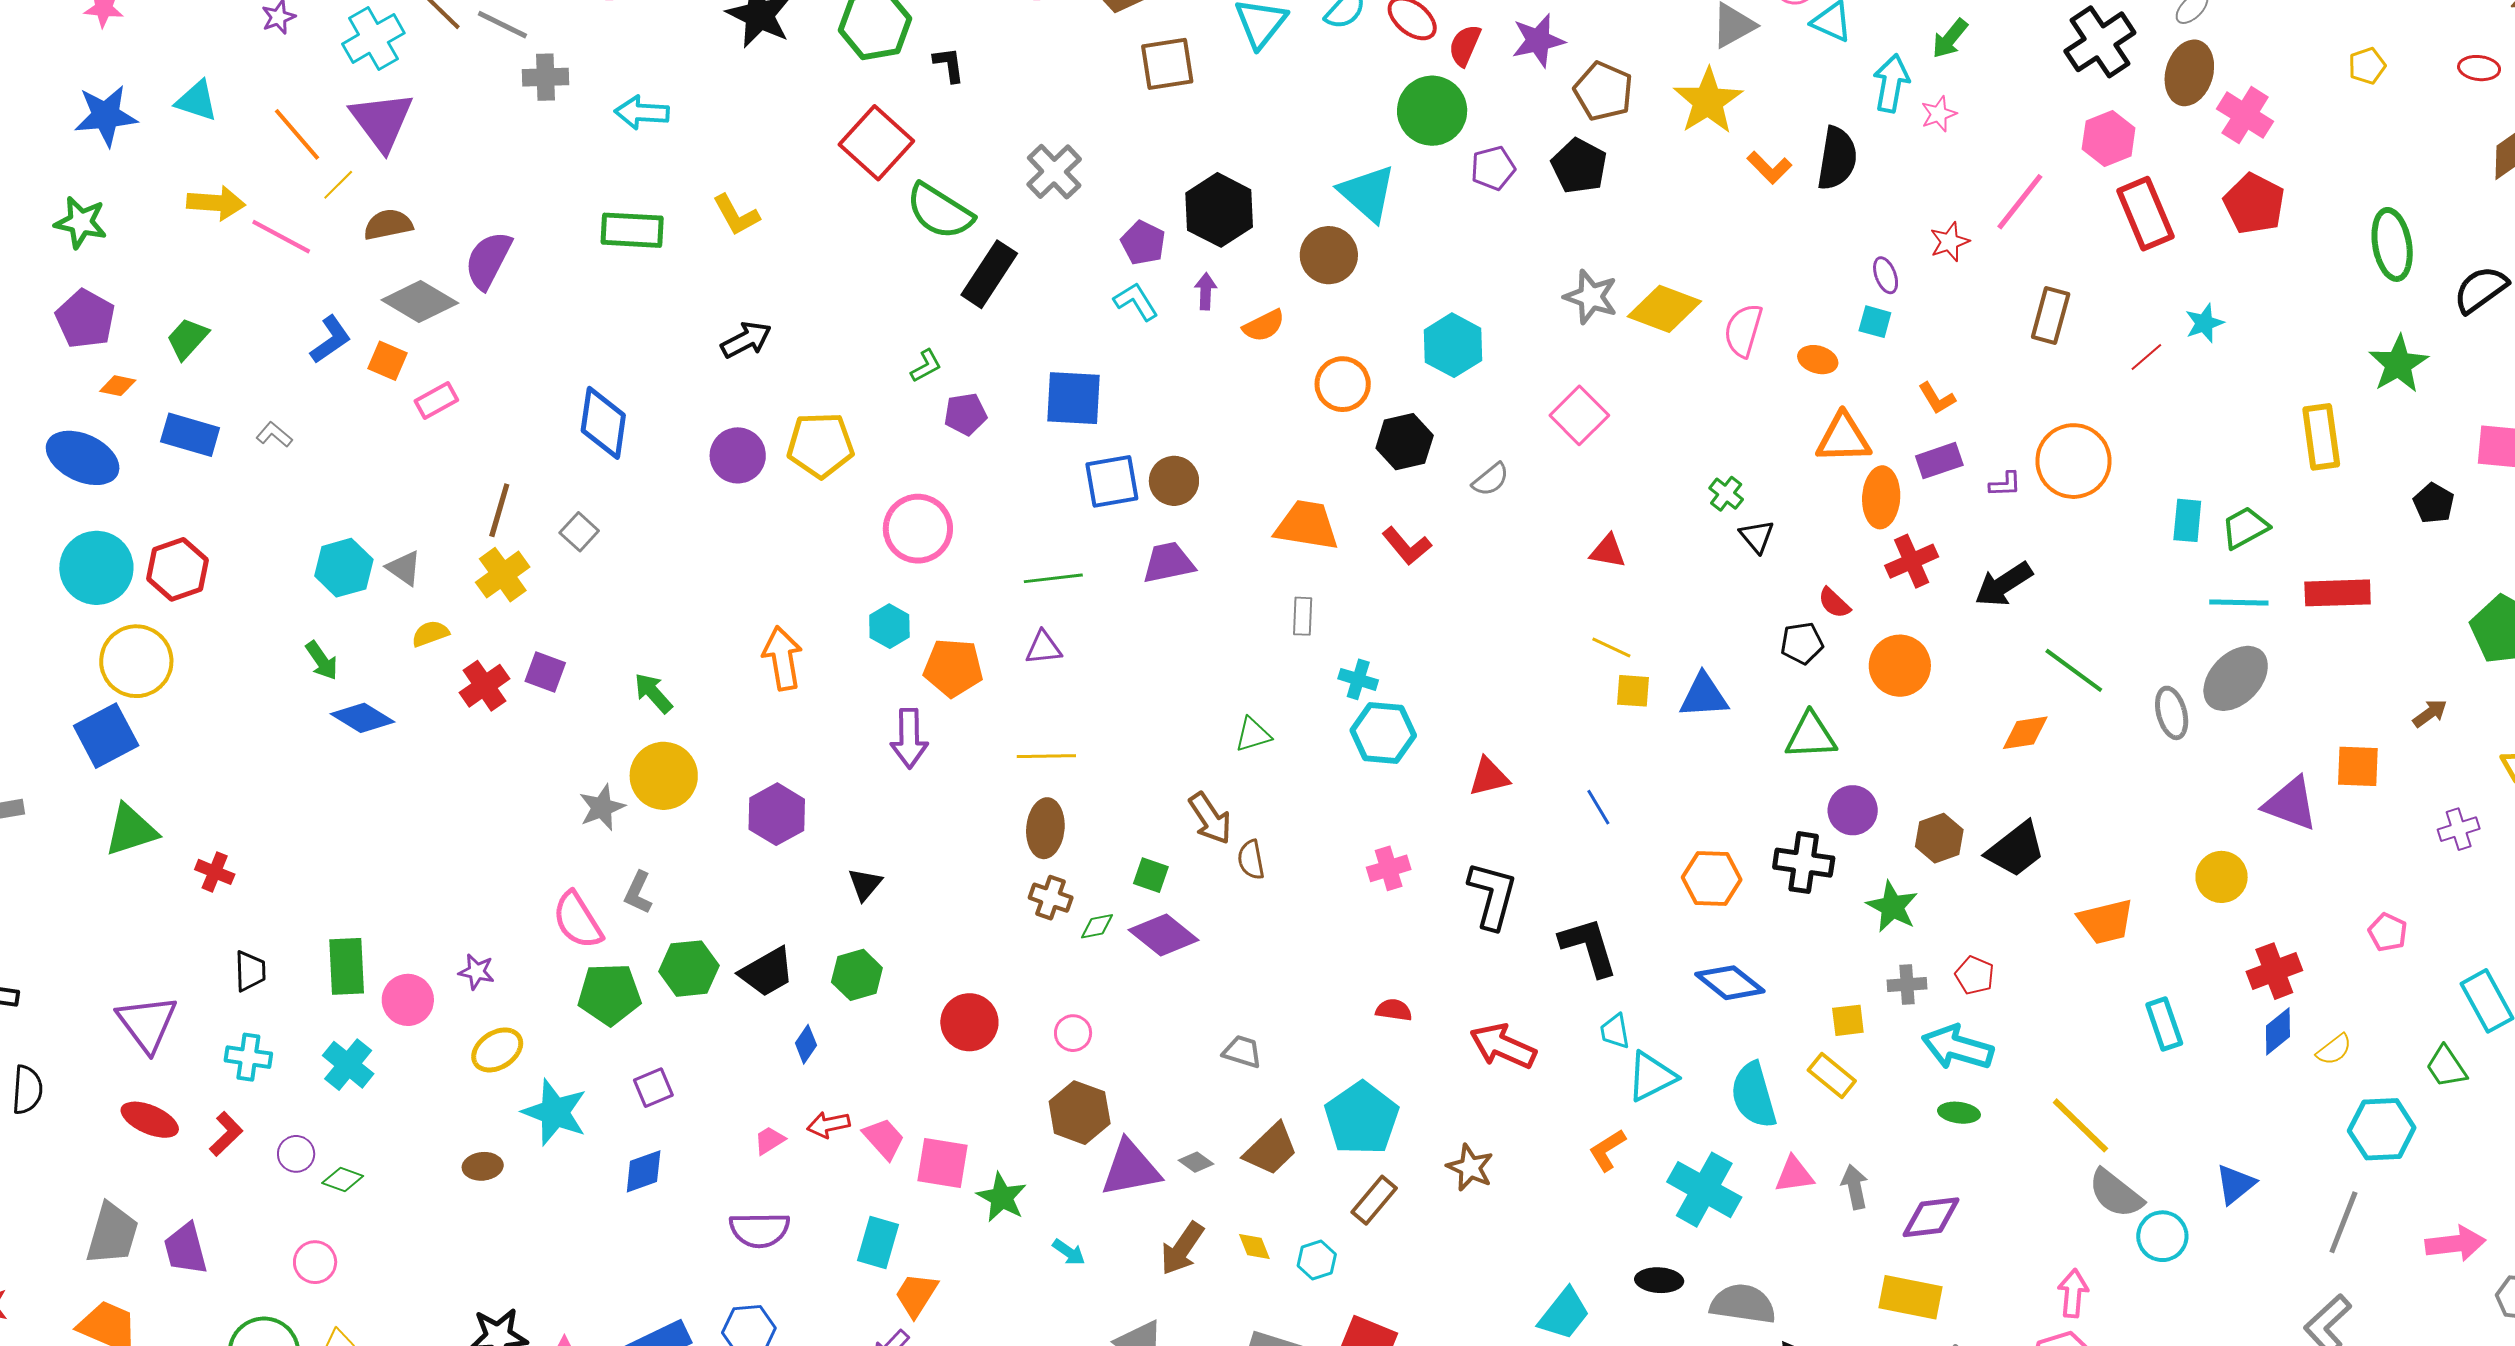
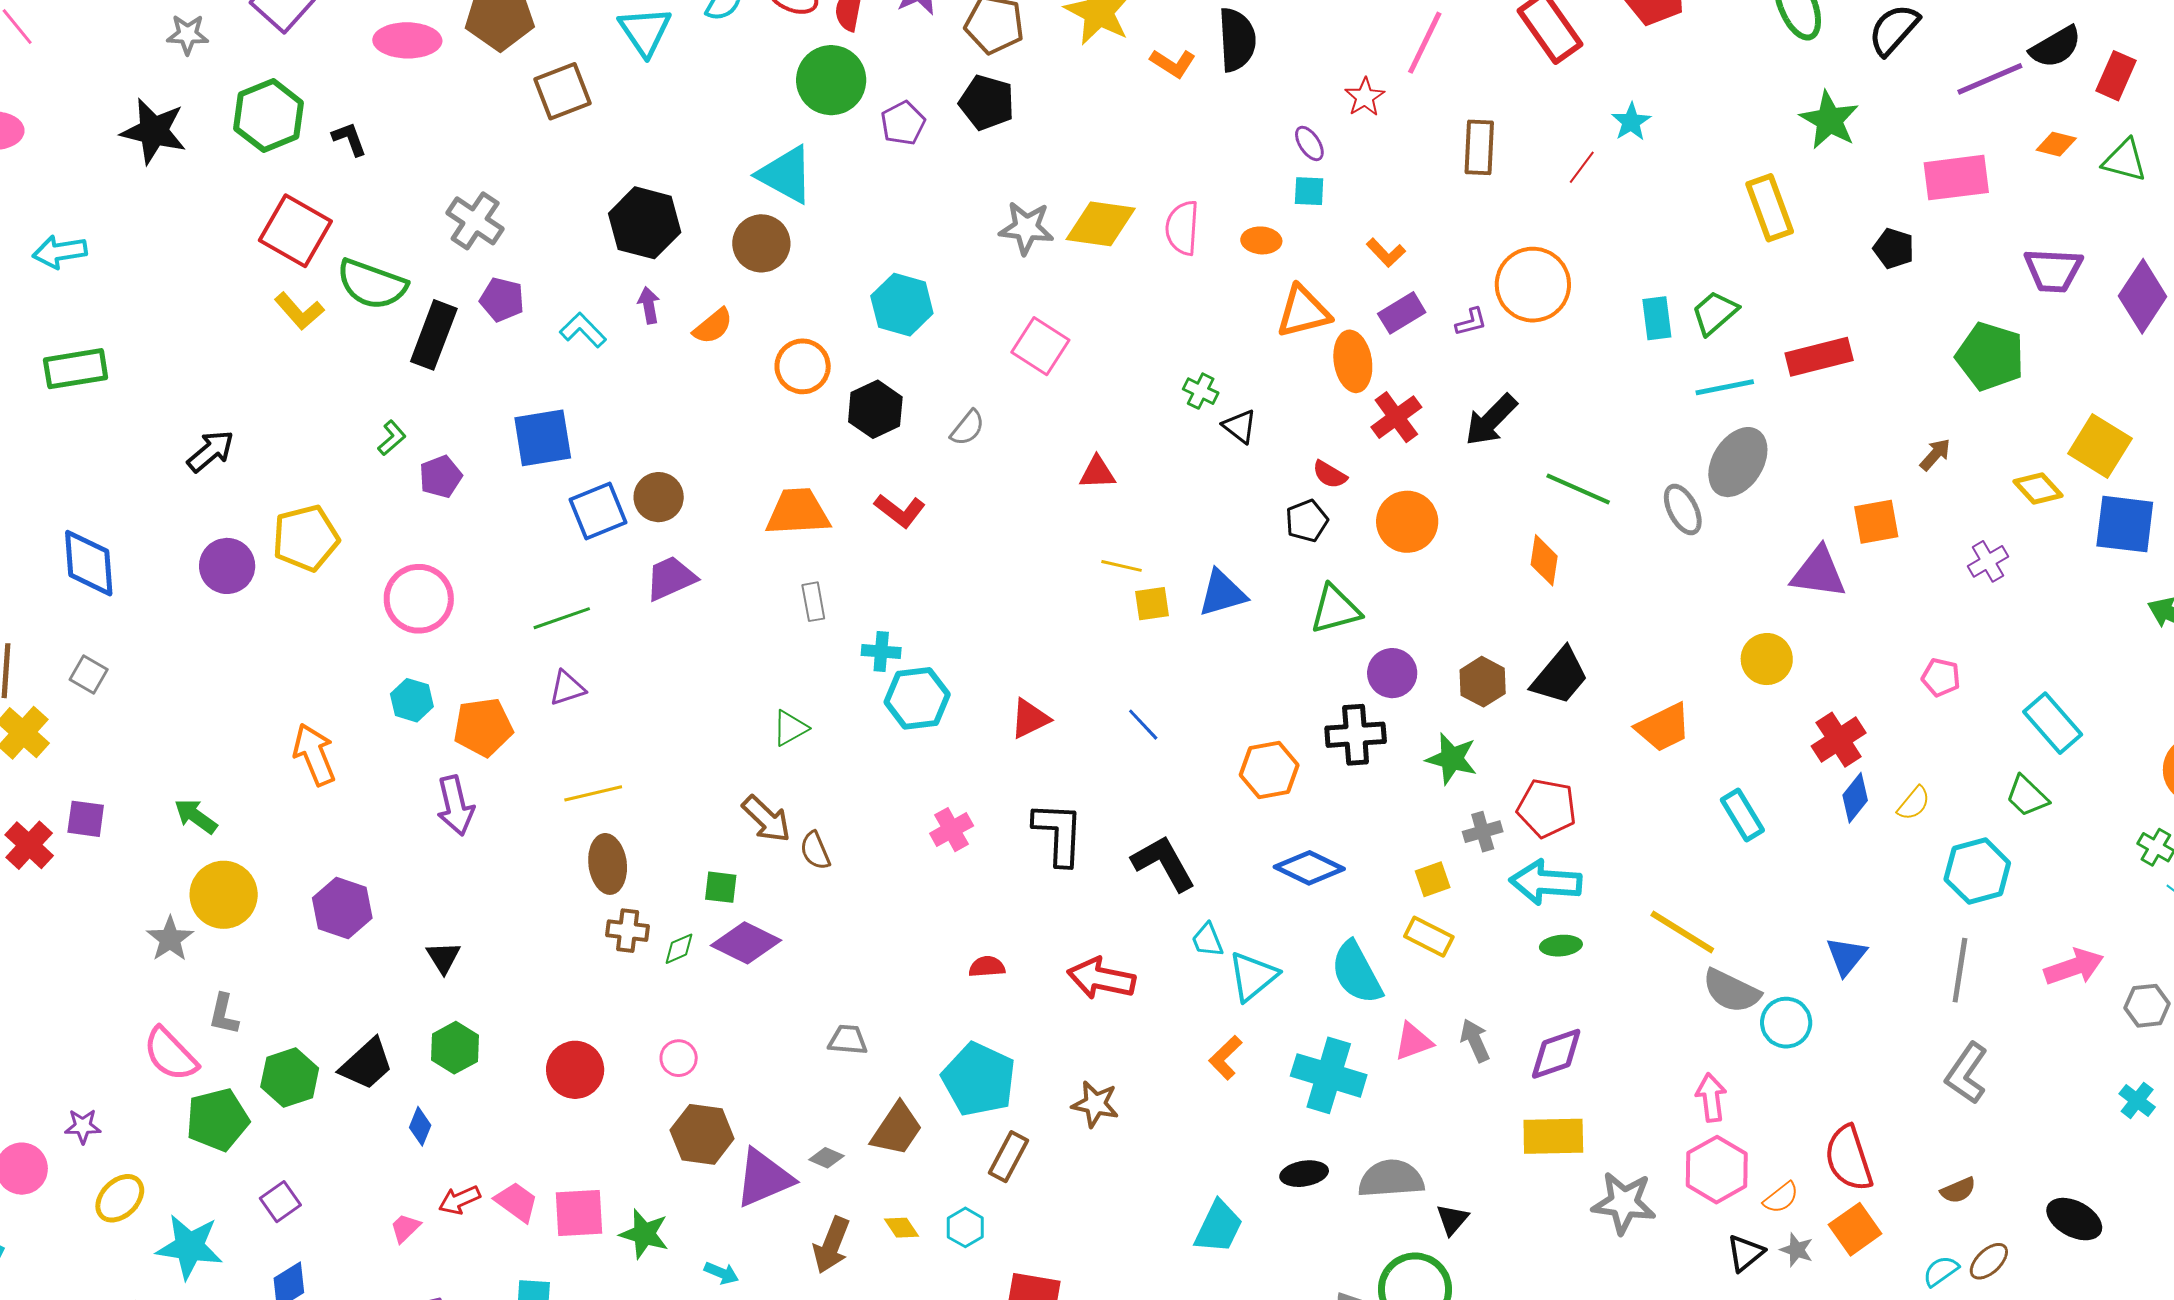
yellow L-shape: (736, 215) -> (299, 311), moved
purple pentagon: (1143, 243) -> (502, 300), moved
orange diamond: (2025, 733) -> (1544, 560), turned -60
red pentagon: (1975, 975) -> (1547, 808), size x1.5

